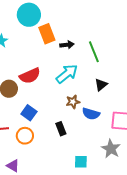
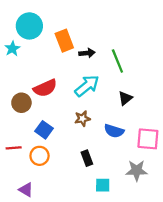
cyan circle: (29, 15) -> (29, 26), moved
brown star: (73, 102) -> (82, 119), moved
black rectangle: (61, 129) -> (87, 158), moved
gray star: (111, 149) -> (137, 170), turned -30

